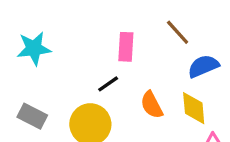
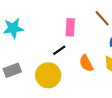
gray rectangle: (32, 116) -> (12, 70), turned -48

